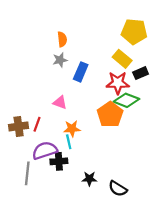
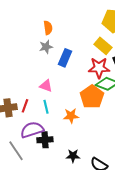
orange star: (72, 129) -> (71, 116), moved
cyan line: (69, 142) -> (46, 107), moved
gray line: (27, 173) -> (16, 151), turned -40

